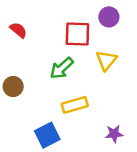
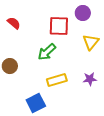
yellow triangle: (106, 60) -> (91, 42), moved
purple star: (114, 134) -> (90, 79), moved

